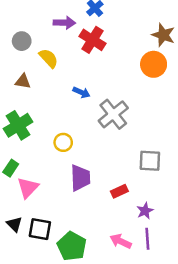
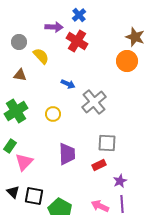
yellow circle: (63, 142) -> (53, 114), moved
gray square: (150, 161) -> (107, 143), moved

